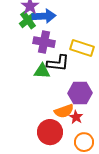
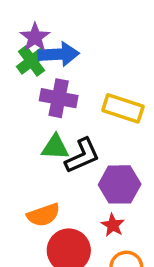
black L-shape: (58, 63) -> (82, 156), moved, turned -30
orange semicircle: (64, 111) -> (43, 215), moved

